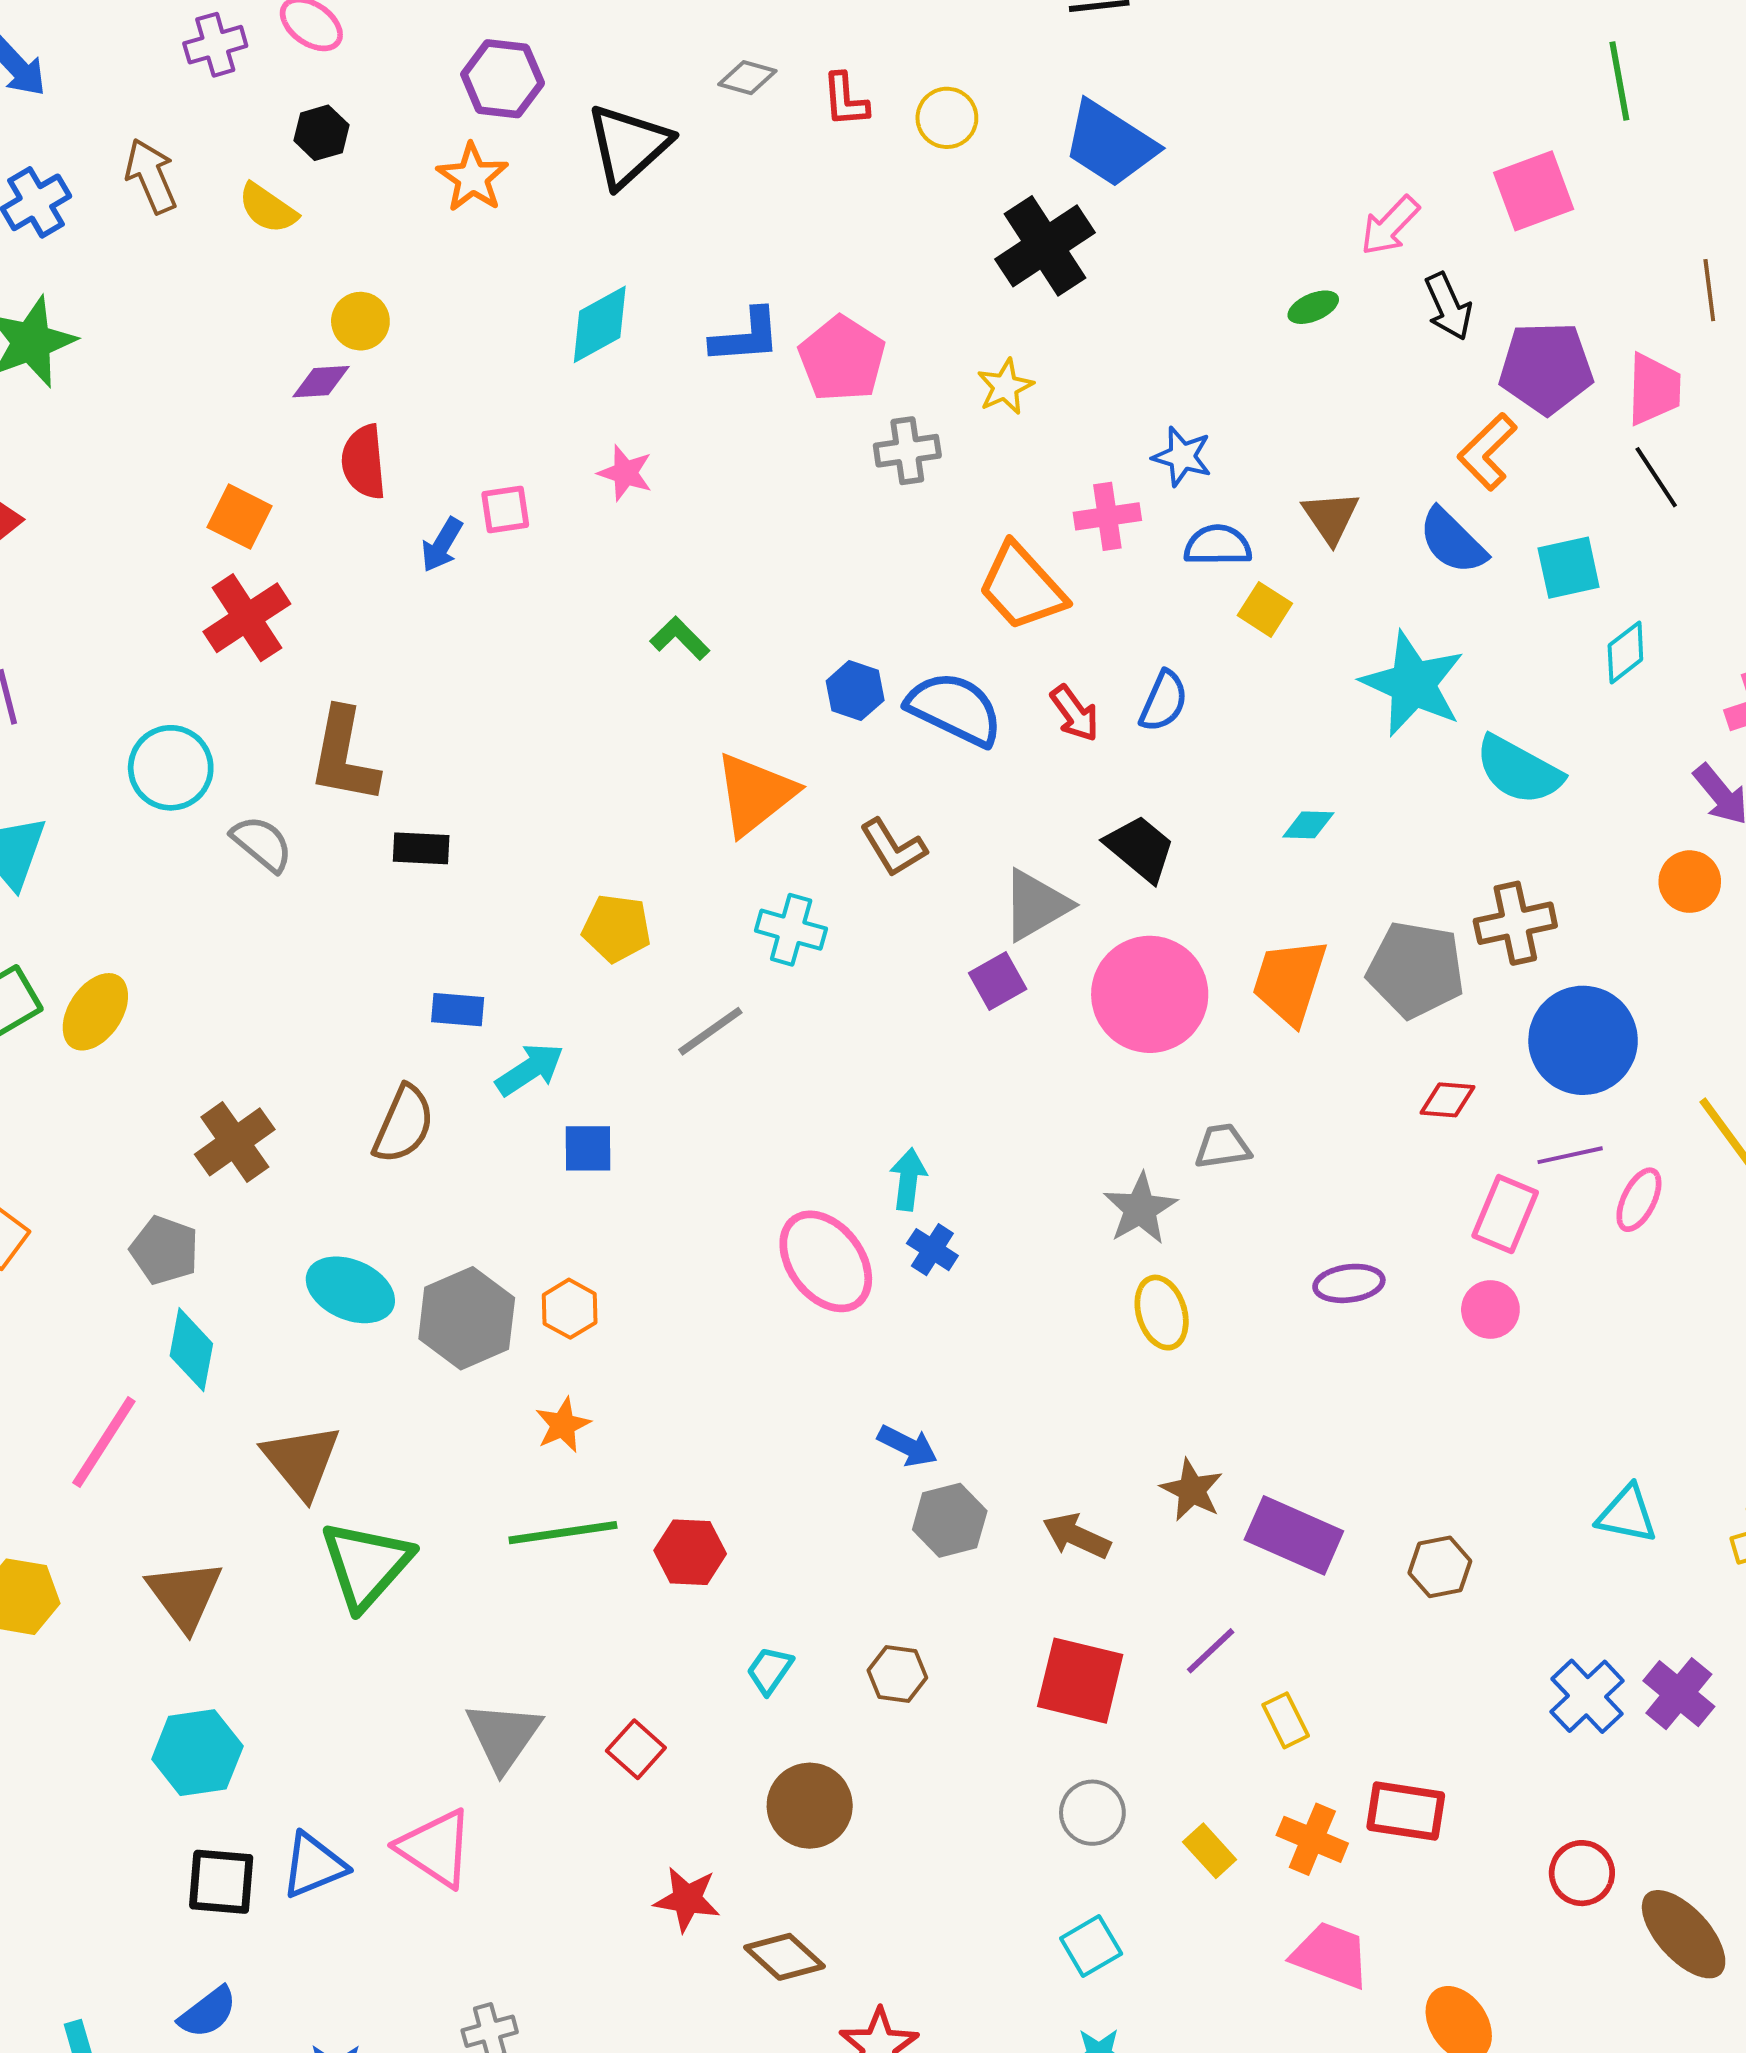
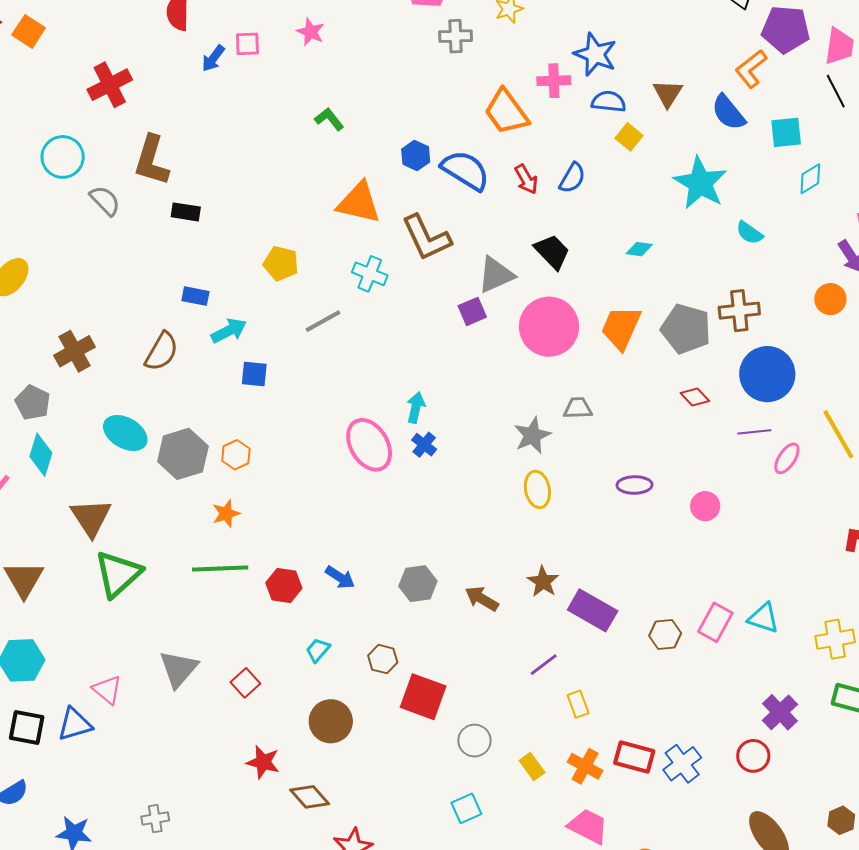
blue star: (1182, 457) -> (595, 54), size x1.4
orange square: (239, 517) -> (29, 31), moved
cyan semicircle: (1519, 770) -> (749, 233), size x0.6
orange triangle: (755, 794) -> (359, 203), turned 45
brown L-shape: (893, 848) -> (426, 238), size x1.5
red diamond: (1447, 1100) -> (695, 397), turned 36
pink rectangle: (1505, 1214) -> (715, 622), moved
blue arrow: (908, 1446) -> (340, 577), moved
red square: (1080, 1681) -> (423, 697), moved
blue cross: (1587, 1696) -> (682, 764), moved
pink triangle: (435, 1848) -> (107, 690), moved, size x0.7
red circle: (1582, 1873) -> (753, 756), moved

